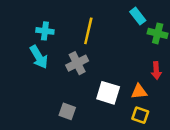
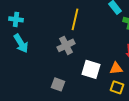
cyan cross: (45, 31) -> (16, 19), moved
cyan arrow: (39, 57) -> (21, 43), moved

